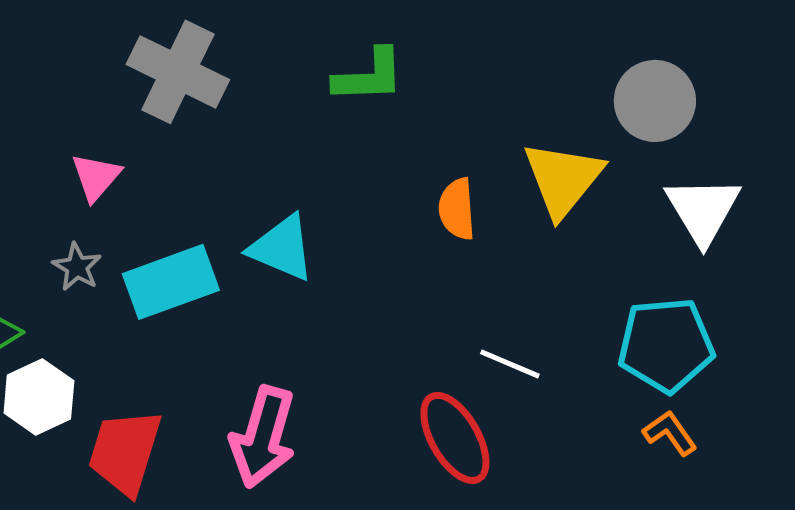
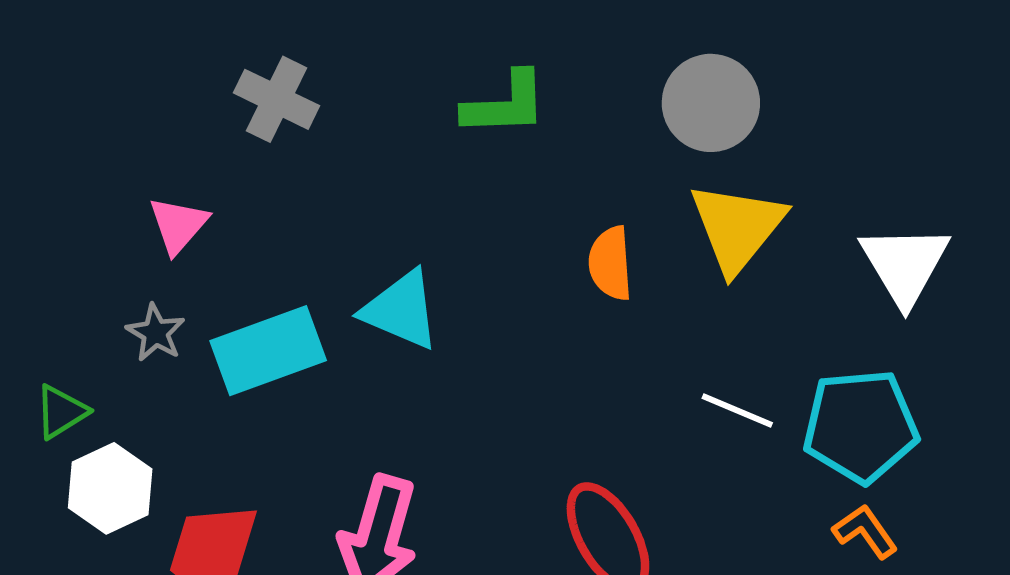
gray cross: (178, 72) -> (276, 99), size x0.7
gray circle: (655, 101) -> (711, 103), moved
white line: (510, 364) -> (737, 411), moved

